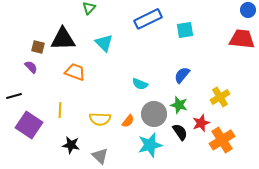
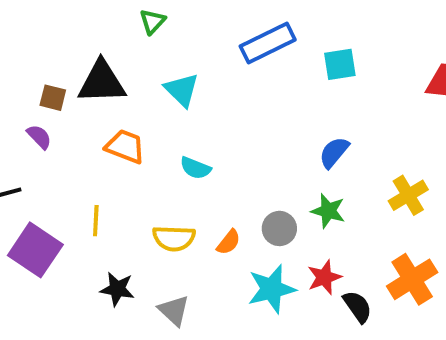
cyan semicircle: (140, 84) -> (195, 168), moved
gray circle: (154, 114) -> (279, 228), size x0.7
red star: (201, 123) -> (324, 277), moved
black semicircle: (180, 132) -> (357, 307), moved

